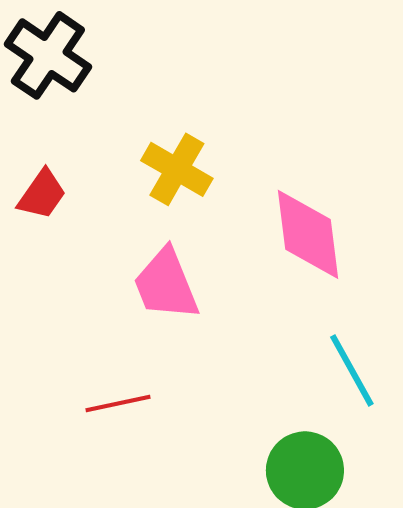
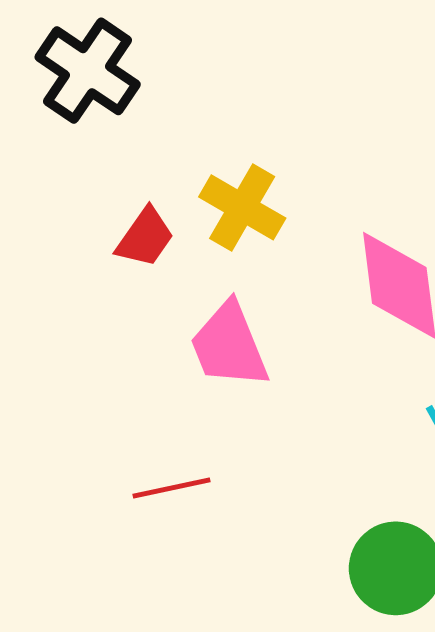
red trapezoid: (42, 194) -> (145, 237), moved

